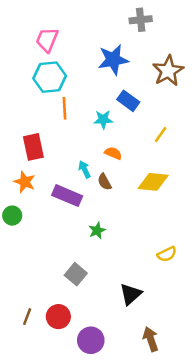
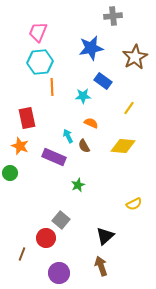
red circle: (58, 317) -> (46, 238), moved
brown arrow: (151, 339) -> (101, 266), moved
purple circle: (91, 340) -> (59, 273), moved

